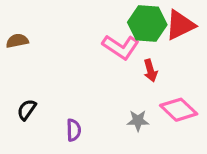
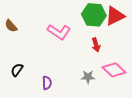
brown semicircle: (17, 41) -> (11, 26), turned -120
pink L-shape: (121, 47) -> (59, 32), moved

